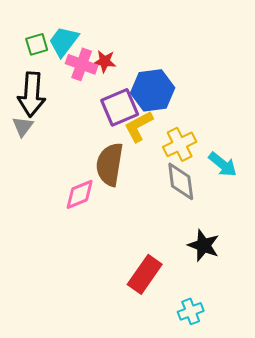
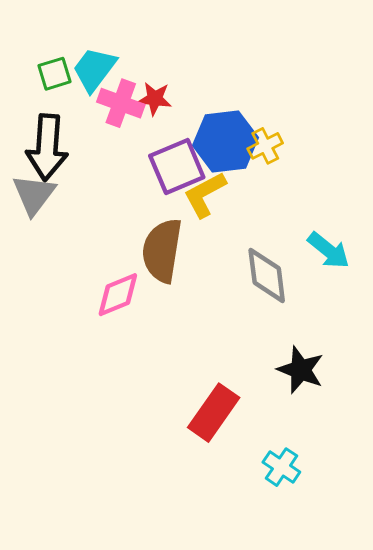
gray triangle: (23, 126) -> (34, 194), size x1.4
yellow cross: (180, 144) -> (265, 146), moved, size x0.7
cyan cross: (191, 311) -> (281, 467), turned -35

